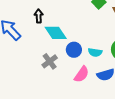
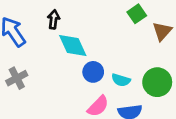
gray cross: (50, 61) -> (17, 78), moved

